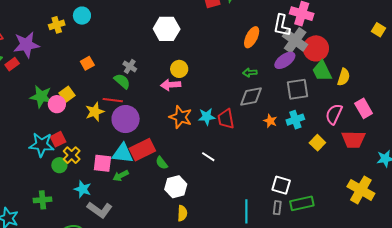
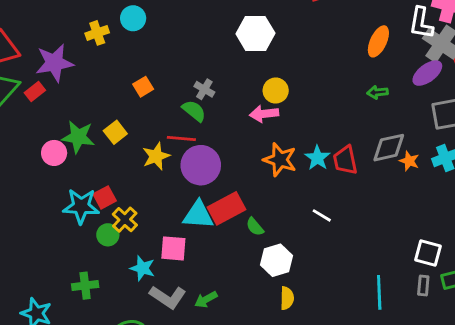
gray diamond: (251, 97) -> (389, 148), moved
pink circle: (57, 104) -> (54, 153), moved
cyan star: (207, 117) -> (317, 158), turned -30
pink square: (102, 163) -> (173, 248), moved
green arrow: (121, 176) -> (206, 300), moved

